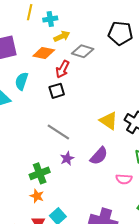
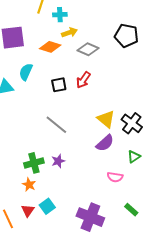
red arrow: (62, 69) -> (83, 80), moved
purple semicircle: (99, 156) -> (105, 143), moved
purple star: (67, 158) -> (58, 161), moved

